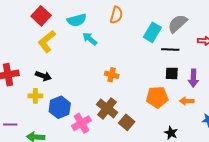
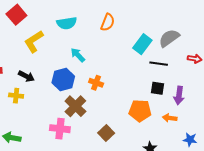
red square: (41, 16) -> (16, 15), moved
cyan arrow: (90, 39) -> (78, 55), moved
blue hexagon: (60, 107) -> (63, 80), moved
brown cross: (107, 108) -> (75, 106), moved
pink cross: (81, 123) -> (60, 129), turned 30

